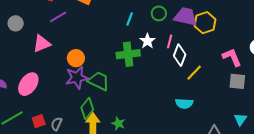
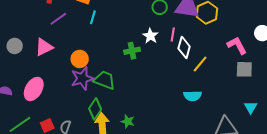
cyan line: (130, 19) -> (93, 17), moved
gray circle: (16, 23) -> (15, 46), moved
green cross: (128, 54) -> (132, 51), size x0.7

